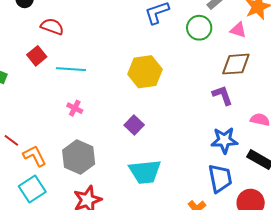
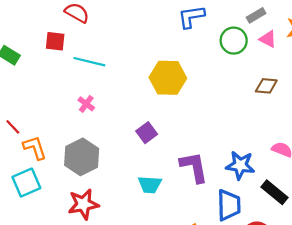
pink triangle: (238, 30) -> (268, 39), moved
red square: (37, 56) -> (55, 41), turned 36
brown diamond: (236, 64) -> (266, 86), size x0.7
purple L-shape: (222, 95) -> (194, 167), moved, size x1.4
cyan trapezoid: (145, 172) -> (150, 185), size x0.7

